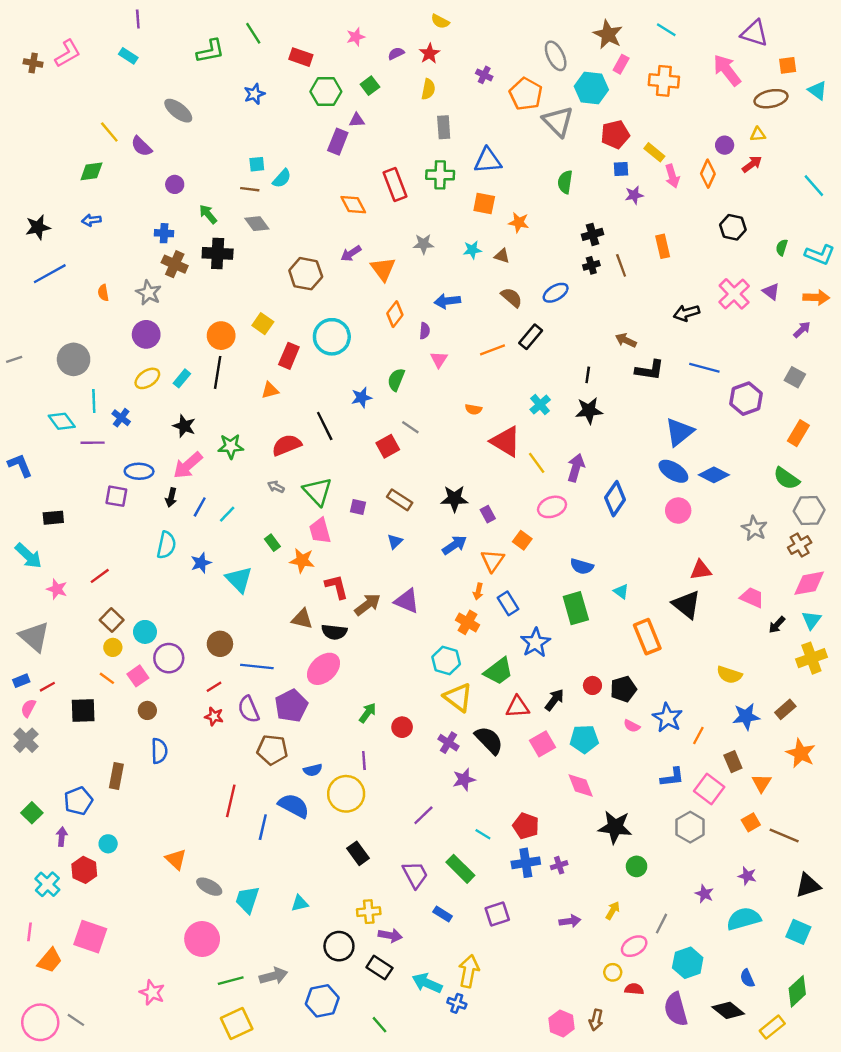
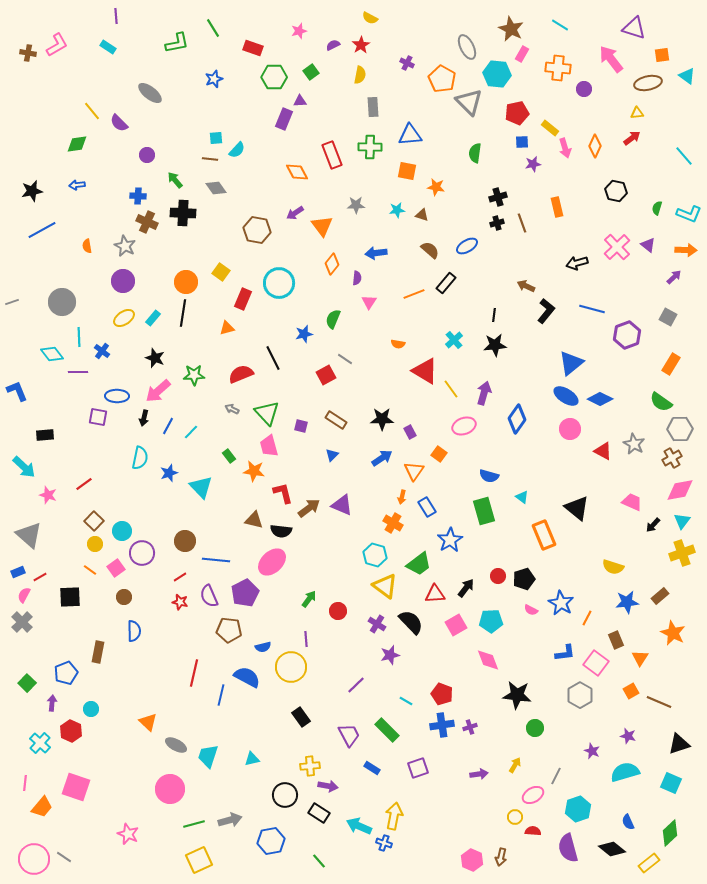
purple circle: (725, 145) -> (584, 89), moved
black L-shape: (650, 370) -> (546, 311), turned -60
red triangle: (701, 570) -> (603, 451), moved, turned 36

